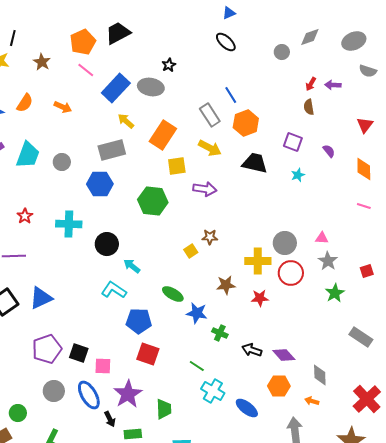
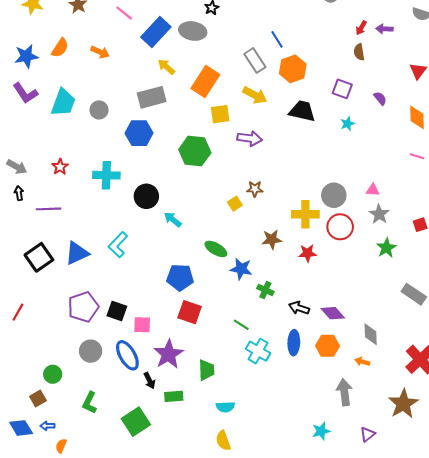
cyan L-shape: (114, 290) -> (118, 245), moved, turned -80
blue ellipse: (247, 408) -> (294, 343), moved, turned 55

